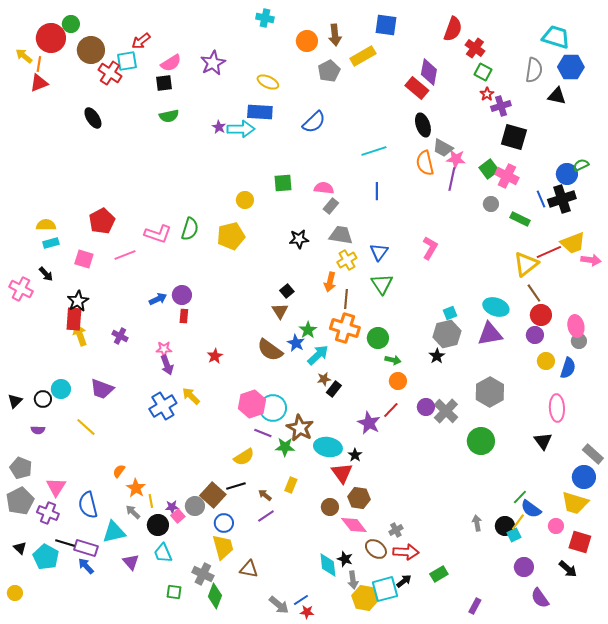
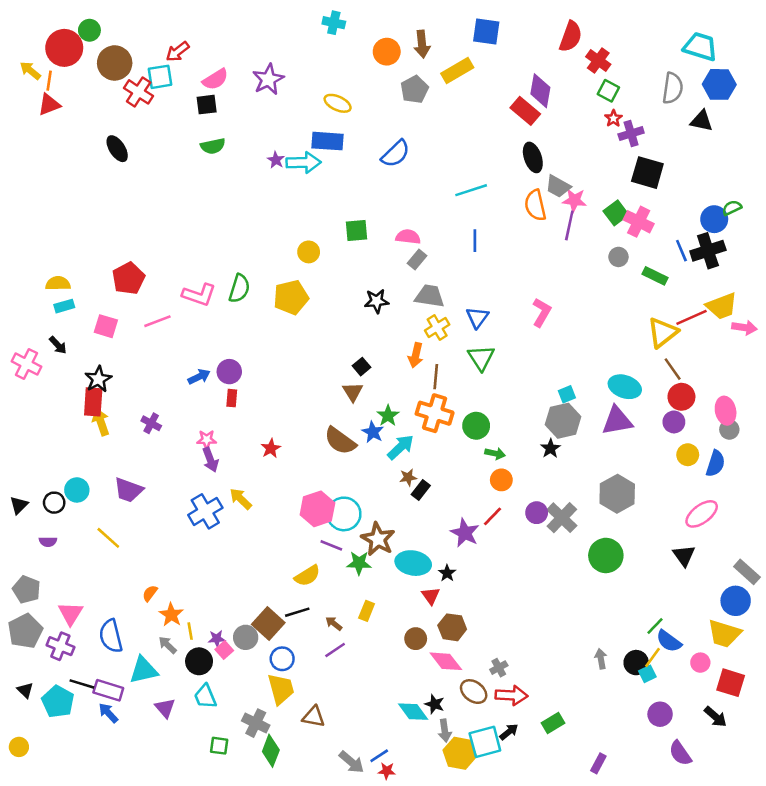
pink ellipse: (557, 408) -> (702, 514), turned 56
red triangle: (342, 473) -> (431, 596), size x0.7
cyan diamond: (328, 565) -> (413, 712), turned -30

